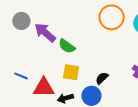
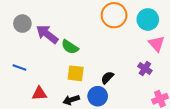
blue line: (21, 76) -> (19, 67), moved
red triangle: (44, 88) -> (39, 94), moved, size x0.7

